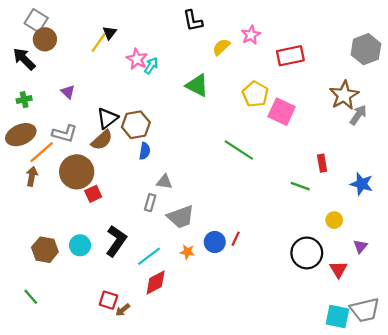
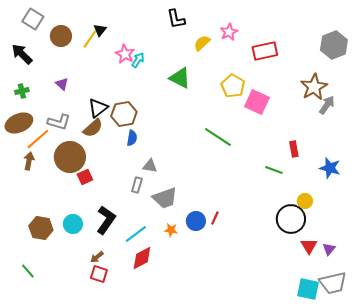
brown circle: (45, 39) -> (61, 36), moved
purple triangle: (360, 246) -> (329, 249), moved
black circle: (307, 253) -> (291, 219), moved
brown arrow: (123, 310) -> (97, 257), moved

